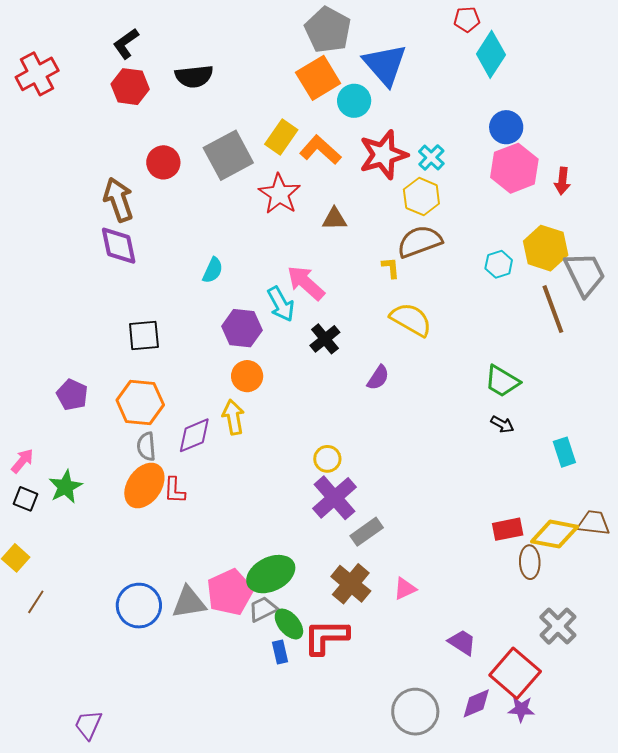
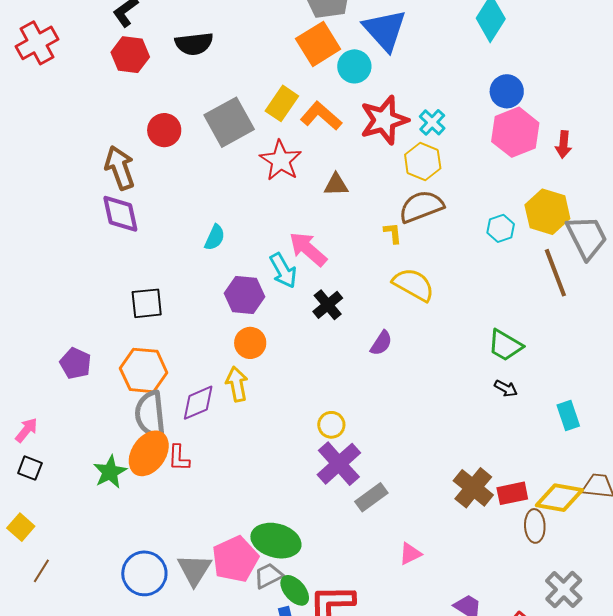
gray semicircle: (146, 446) -> (150, 414), size x1.6
green star: (65, 487) -> (110, 472), moved
green ellipse: (271, 574) -> (276, 541), turned 42
brown cross: (351, 584) -> (473, 488), moved
gray triangle: (189, 602) -> (194, 570), turned -48

